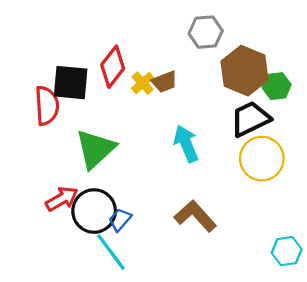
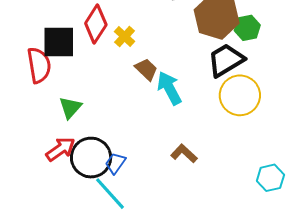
brown trapezoid: (164, 82) -> (146, 69), moved, turned -110
green triangle: (95, 149) -> (70, 108), moved, size x0.6
brown L-shape: (195, 216) -> (184, 153), size x0.7

